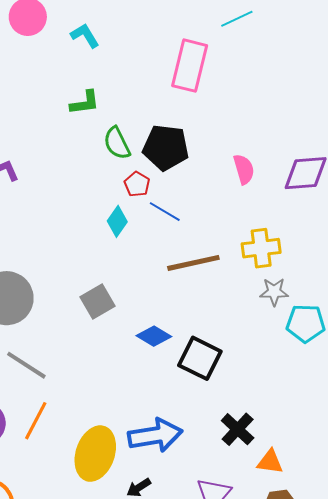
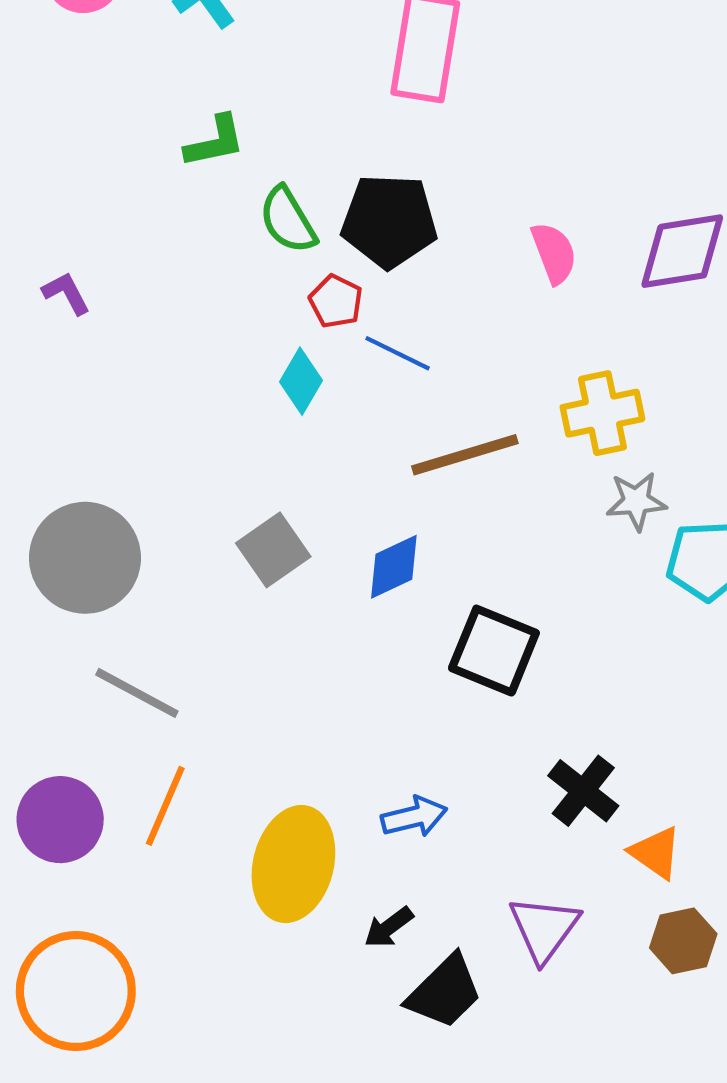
blue diamond: (154, 336) -> (394, 567), moved, turned -52
blue arrow: (155, 435) -> (414, 817), size x0.6
orange triangle: (270, 462) -> (656, 853), turned 32

